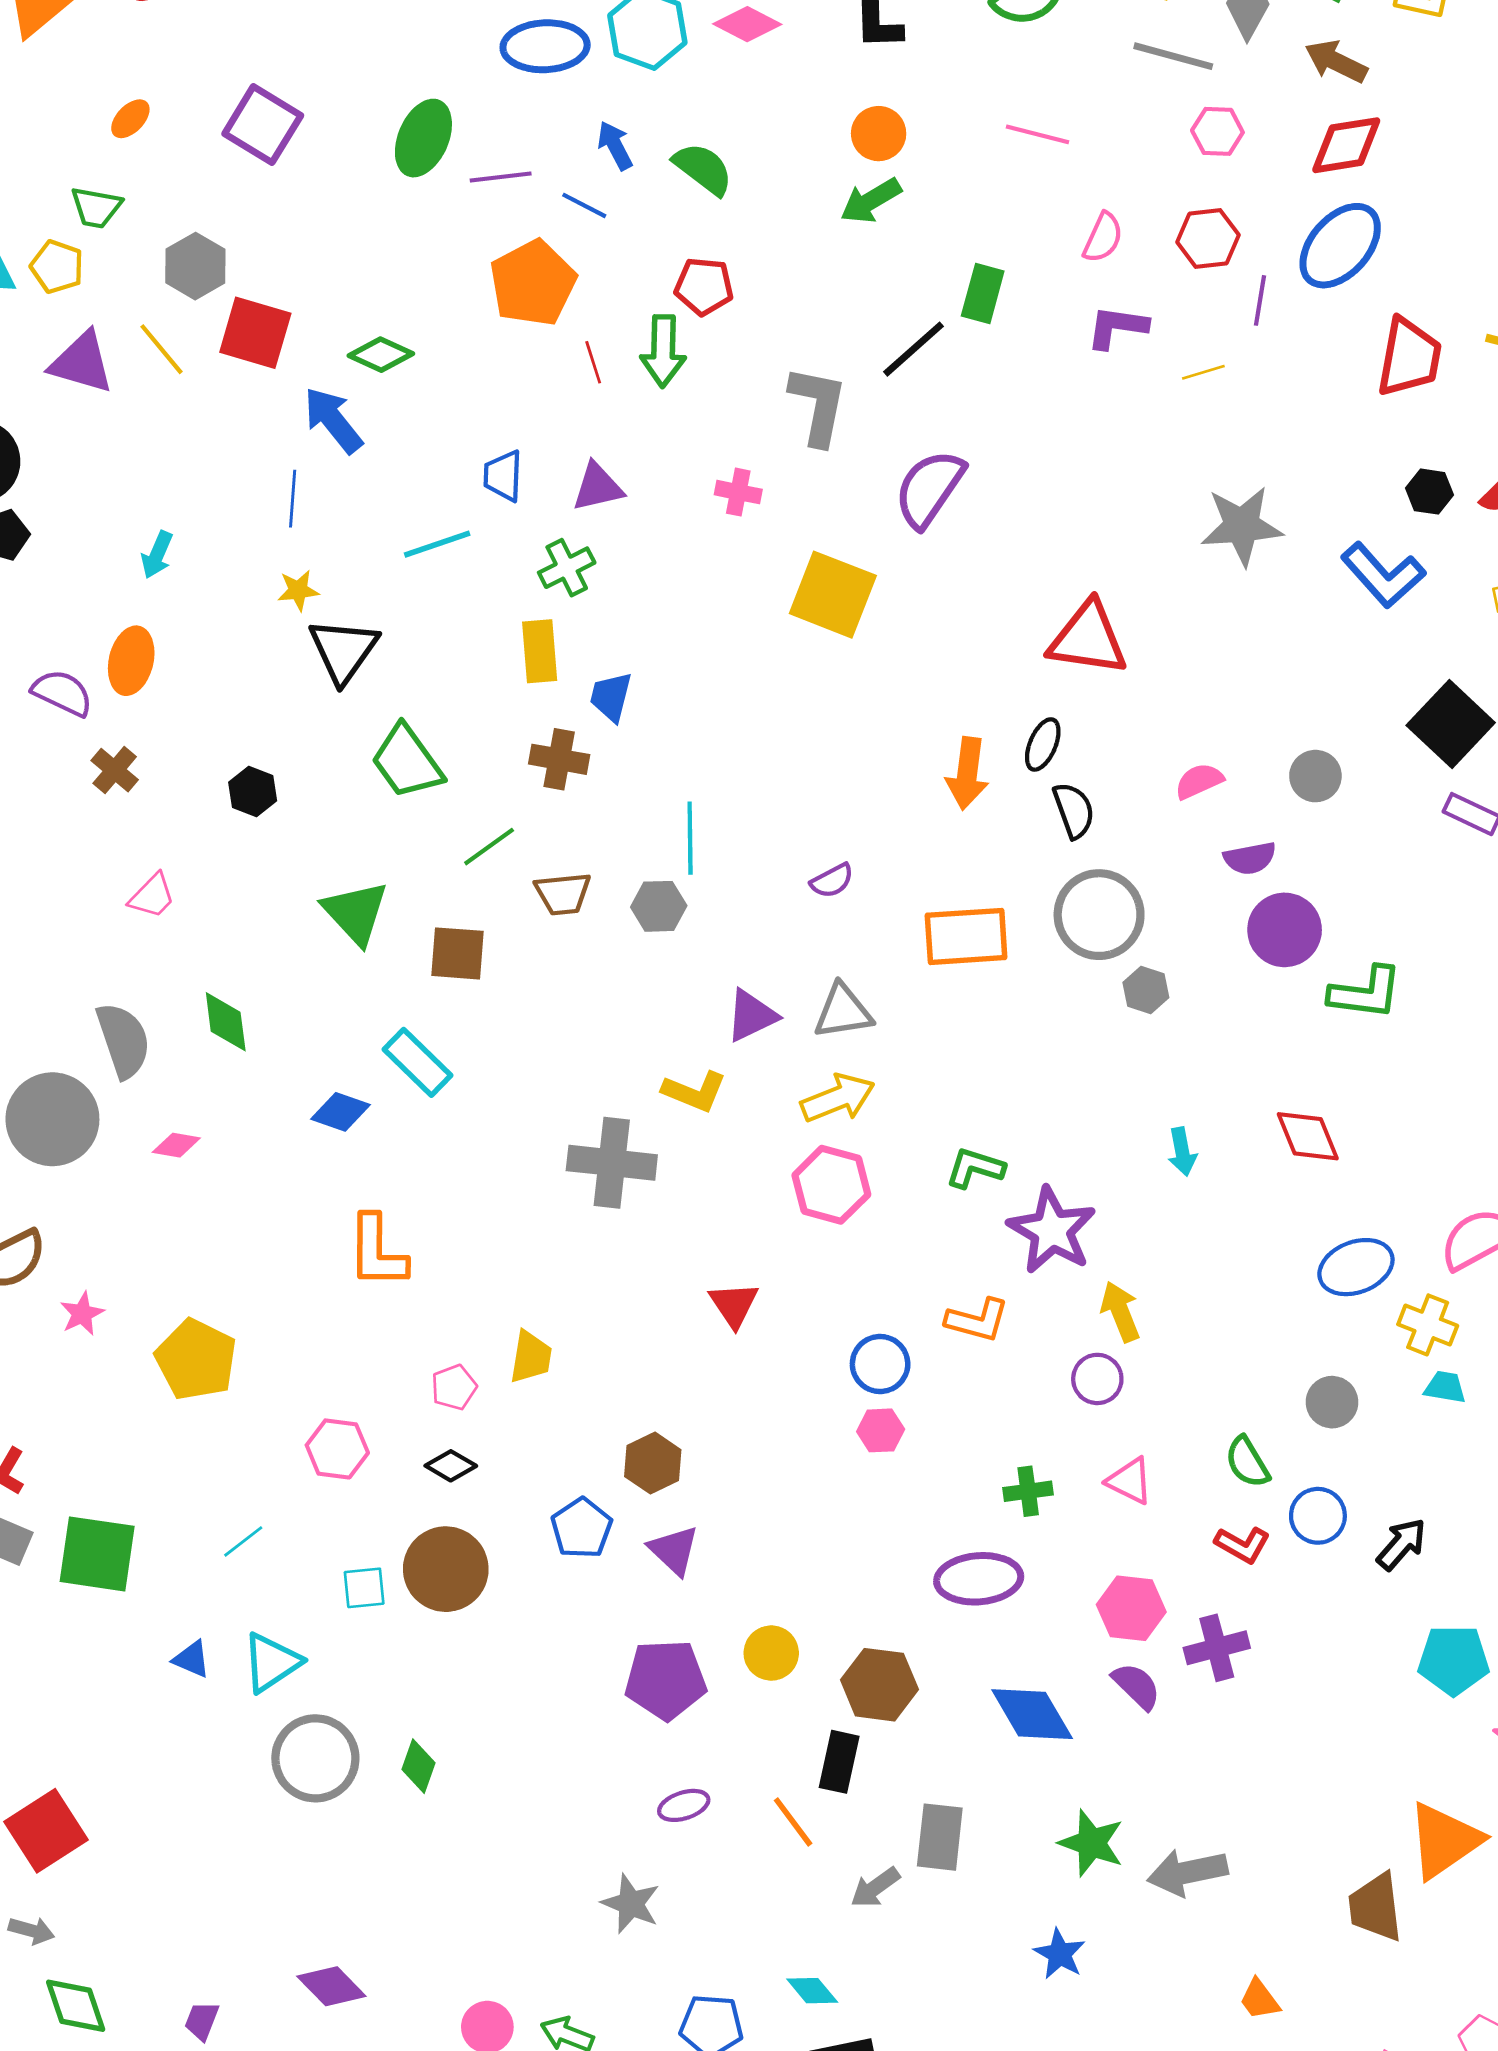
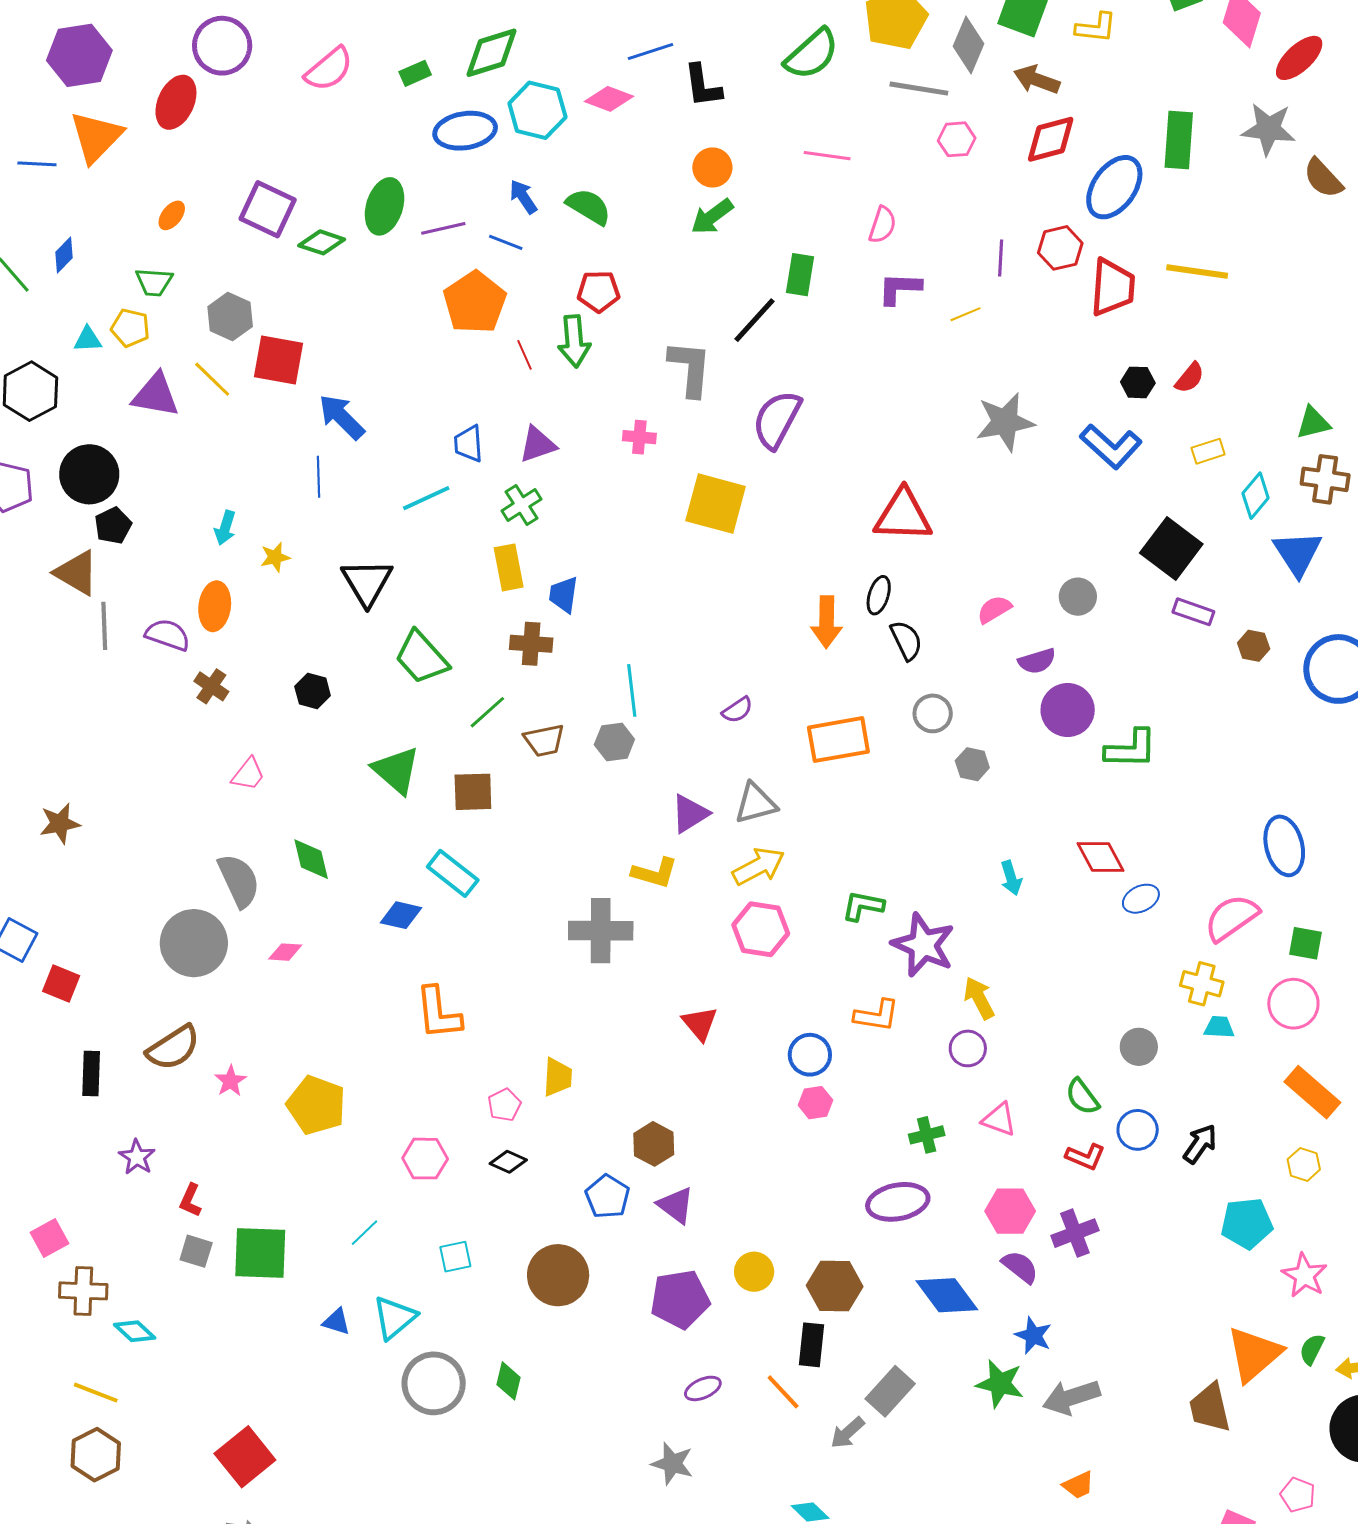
red hexagon: (1208, 238) -> (1060, 248), moved
blue ellipse: (1340, 246) -> (1114, 187), moved
green diamond: (381, 355) -> (322, 242), moved
yellow star: (298, 590) -> (275, 557), moved
gray circle: (1099, 915) -> (933, 713), size x0.6
blue ellipse: (1356, 1267) -> (1141, 899), moved, size x0.7
brown circle: (446, 1569) -> (558, 1275), moved
gray rectangle: (940, 1837) -> (890, 1391), turned 42
blue star: (1060, 1954) -> (1033, 1335), moved
orange trapezoid: (1259, 1999) -> (1078, 1485), moved, turned -72

